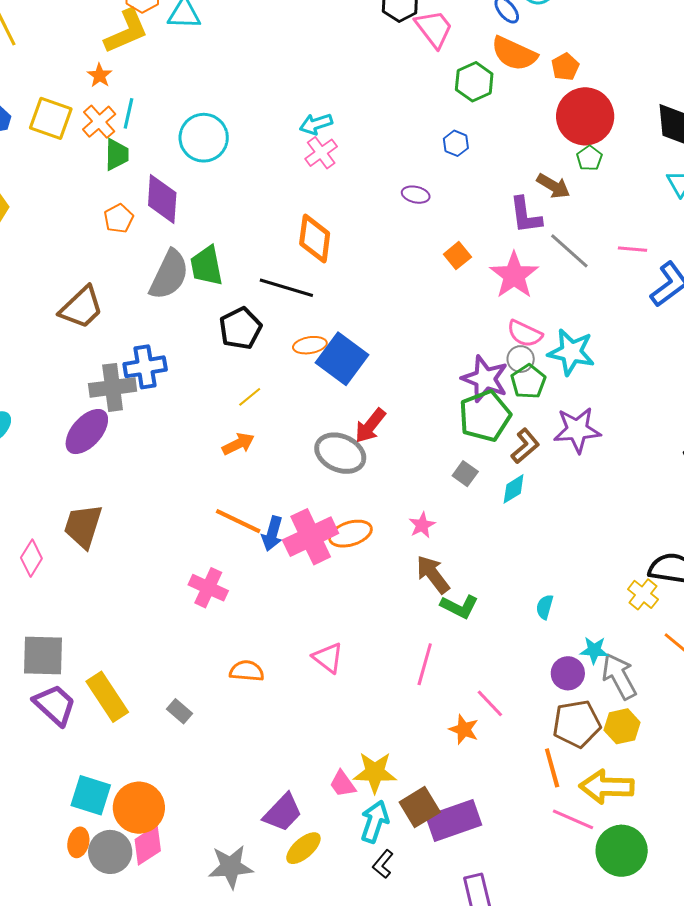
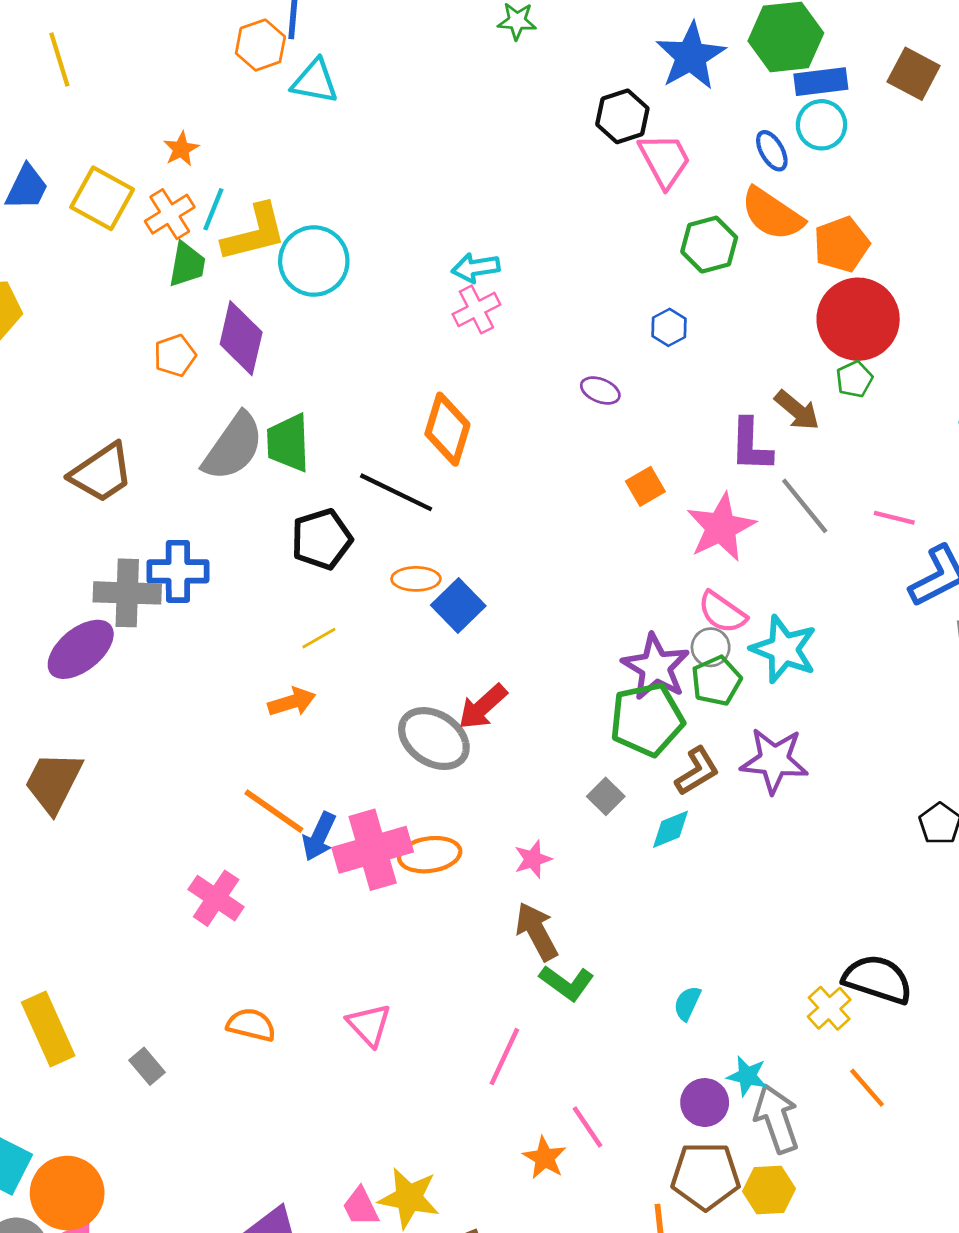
yellow L-shape: (126, 31) -> (254, 233), moved
orange pentagon: (565, 67) -> (841, 244), size x1.4
blue square: (342, 359) -> (458, 605), size x0.7

